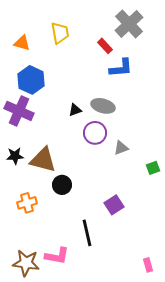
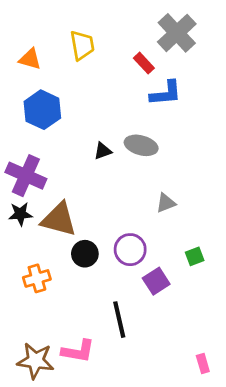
purple cross: (19, 111) -> (26, 176), moved
purple circle: (95, 133) -> (130, 250), moved
green square: (153, 168) -> (195, 256), moved

